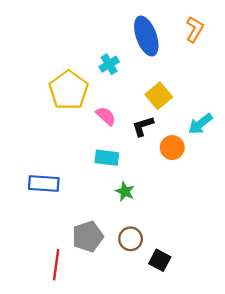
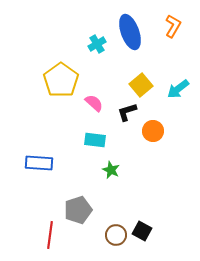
cyan cross: (109, 64) -> (97, 44), moved
cyan arrow: (200, 124) -> (178, 89), moved
brown circle: (131, 239) -> (116, 235), moved

